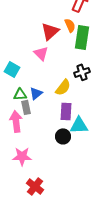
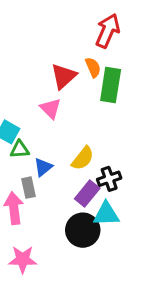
black cross: (82, 72) -> (109, 179), moved
green triangle: (20, 94) -> (20, 149), moved
purple rectangle: (66, 111) -> (87, 193), turned 36
black circle: (63, 136) -> (83, 230), size x1.5

